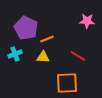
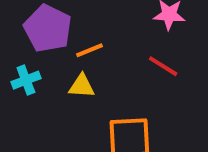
red line: (78, 56) -> (163, 66), moved

